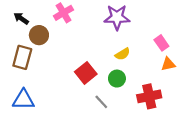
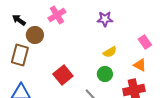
purple star: (117, 17) -> (105, 19), size x0.7
orange triangle: (168, 64) -> (140, 65), moved, turned 40
red square: (86, 73) -> (63, 75), moved

